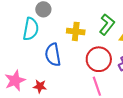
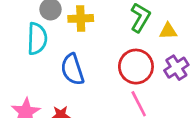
yellow cross: (76, 31) -> (81, 18), moved

